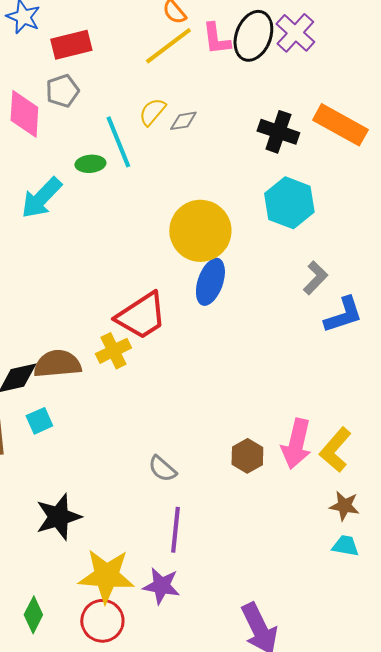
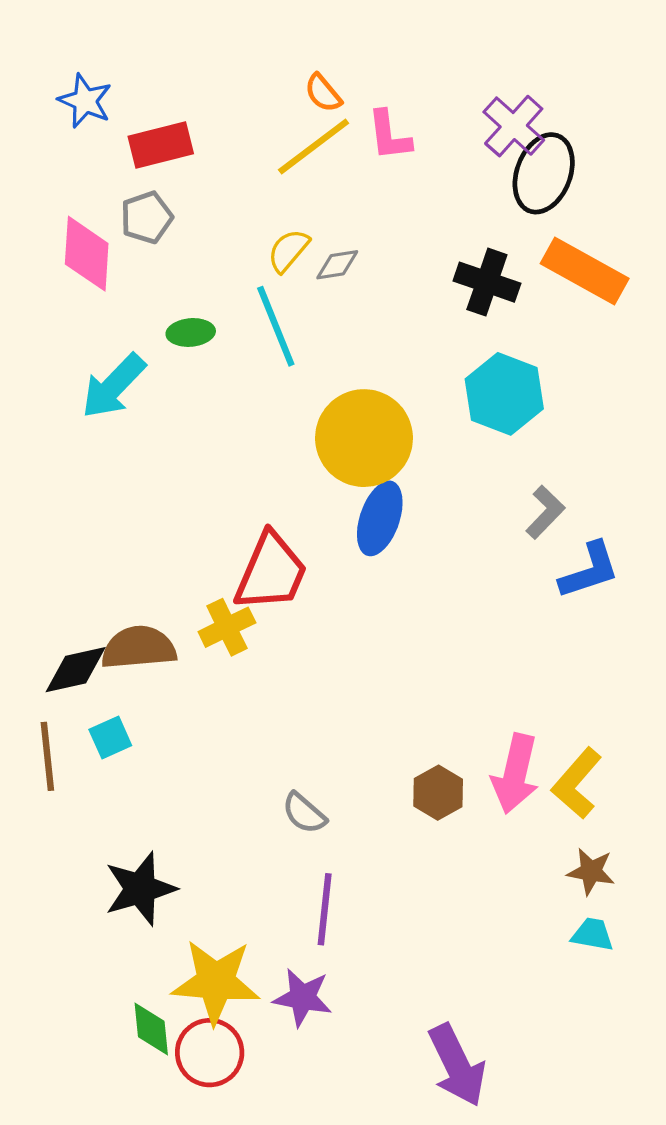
black ellipse: (253, 36) -> (544, 173), moved
cyan line: (118, 142) -> (276, 326), moved
red trapezoid: (141, 316) -> (271, 572), turned -34
green diamond: (33, 615) -> (151, 1029), moved, turned -33

